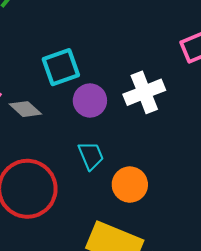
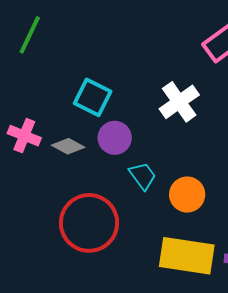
cyan square: (61, 67) -> (93, 97), turned -30
purple circle: (90, 100) -> (115, 138), moved

